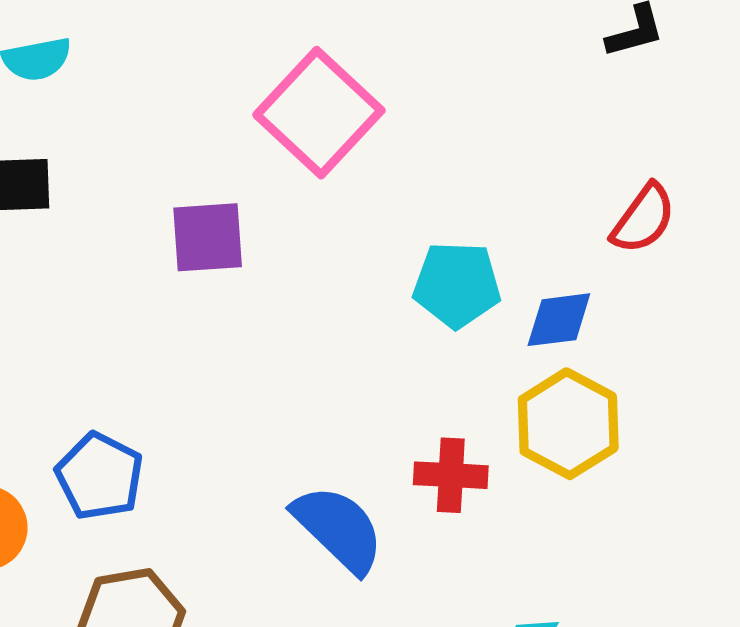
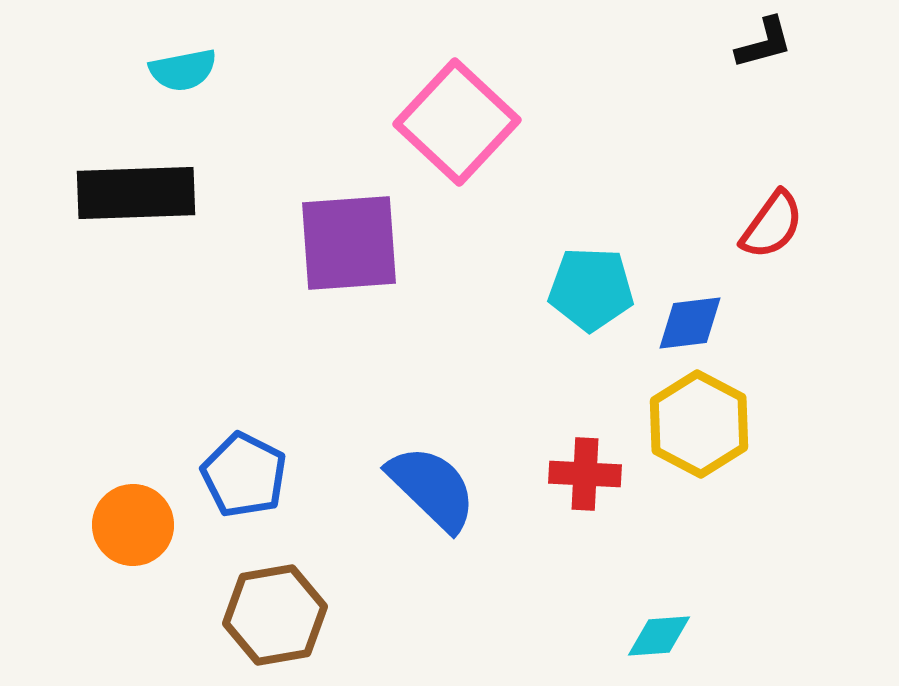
purple square: (208, 237) -> (349, 243), size x1.4
blue semicircle: (338, 529) -> (432, 488), moved

